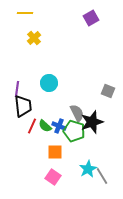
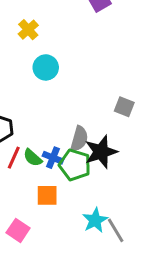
yellow cross: (34, 38) -> (28, 30), moved
cyan circle: (49, 83) -> (46, 67), moved
gray semicircle: (77, 113) -> (79, 139), turned 42
pink square: (53, 177) -> (18, 230), moved

